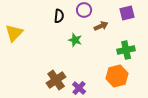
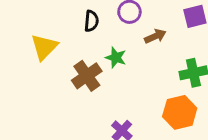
yellow triangle: (14, 33) -> (44, 47), moved
brown cross: (56, 80) -> (87, 76), moved

